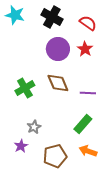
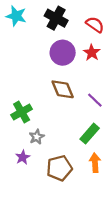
green cross: (25, 88) -> (22, 112), moved
purple line: (88, 93) -> (95, 100), turned 42
orange arrow: (88, 151) -> (95, 163), turned 66

